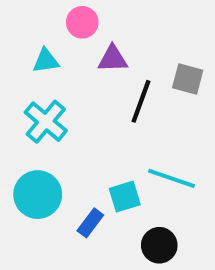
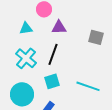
black line: (141, 101) -> (53, 54), moved
cyan square: (125, 197) -> (52, 81), moved

